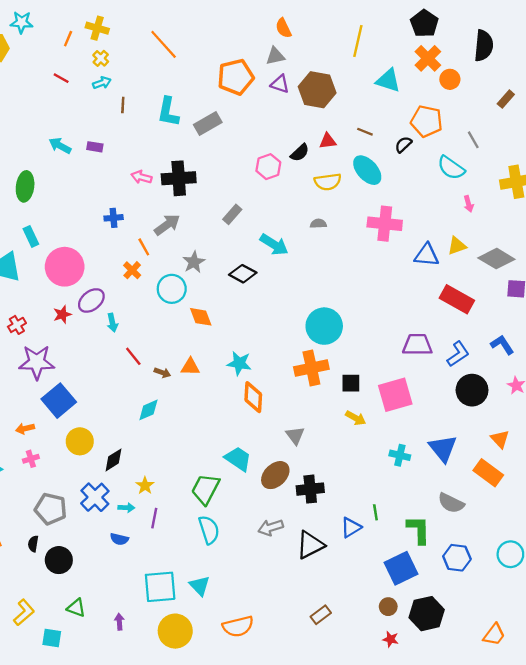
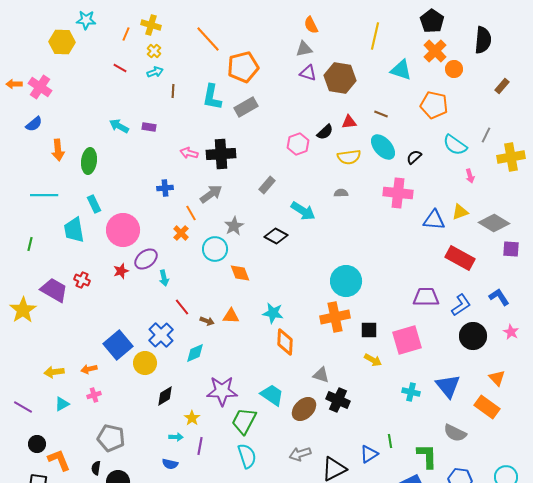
orange pentagon: (236, 77) -> (243, 67), moved
gray line: (473, 140) -> (486, 135), moved, turned 56
black semicircle: (403, 145) -> (414, 157), moved
red cross: (17, 325) -> (82, 280), turned -35
purple star: (37, 362) -> (222, 391), moved
gray triangle: (295, 436) -> (321, 375), turned -36
yellow circle: (80, 441) -> (145, 363), moved
black cross: (310, 489) -> (338, 400), moved, turned 30
blue cross: (95, 497) -> (161, 335), moved

